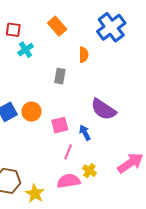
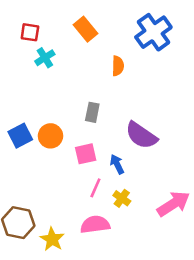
gray rectangle: (60, 76) -> (92, 112), moved
yellow cross: (89, 171) -> (122, 198), moved

